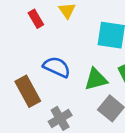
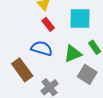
red rectangle: (36, 19) -> (48, 24), moved

